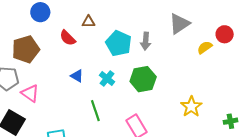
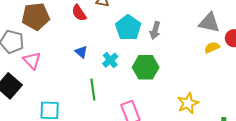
gray triangle: (179, 24) -> (209, 23), moved, turned 35

